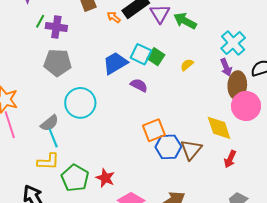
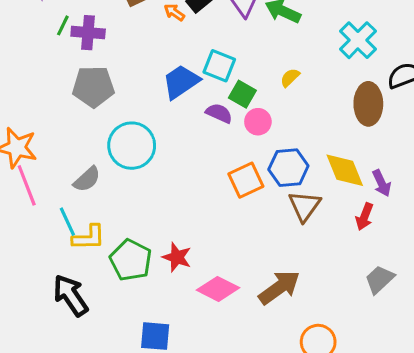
green square: (156, 57) -> (242, 94), moved
purple arrow: (226, 67) -> (382, 183), moved
pink circle: (246, 106) -> (258, 122), moved, size x0.6
cyan line: (53, 138) -> (67, 222), moved
blue hexagon: (168, 147) -> (288, 168), moved

